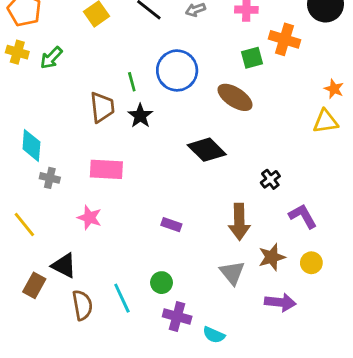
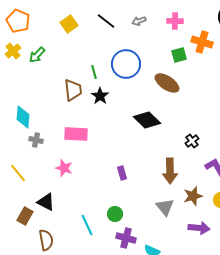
yellow cross: (17, 52) -> (13, 51), turned 35
purple rectangle: (171, 225) -> (122, 173), turned 56
brown semicircle: (82, 305) -> (46, 240), moved

